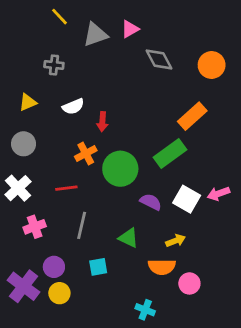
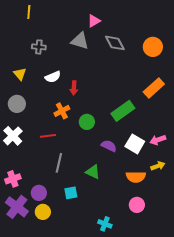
yellow line: (59, 17) -> (29, 12), moved, turned 48
gray triangle: (95, 35) -> (80, 41), moved, turned 36
yellow triangle: (28, 102) -> (20, 74), turned -48
orange rectangle: (192, 116) -> (154, 88), moved
green circle: (120, 169) -> (87, 122), size x0.6
pink cross: (35, 227) -> (13, 179), moved
yellow arrow: (176, 241) -> (158, 166), moved
orange semicircle: (162, 267) -> (136, 177), moved

